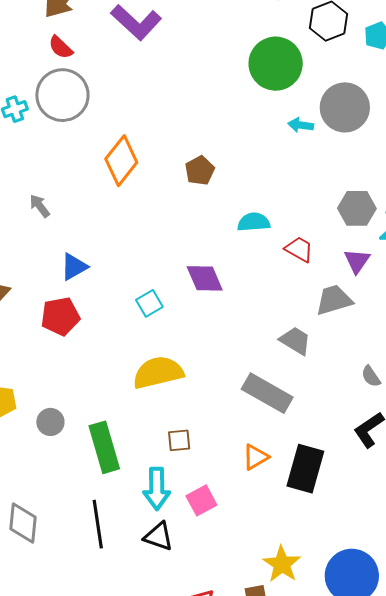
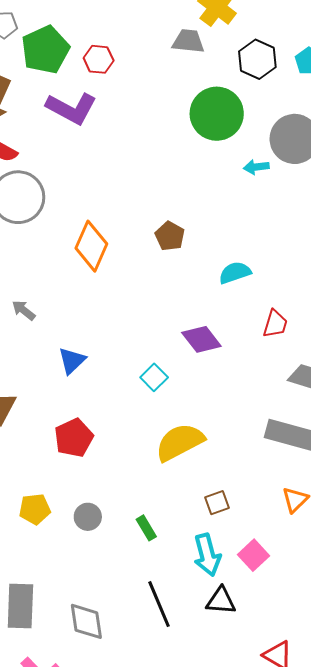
red trapezoid: (299, 249) -> (275, 324), moved, turned 92
red pentagon: (60, 316) -> (74, 438), moved
green rectangle: (104, 447) -> (146, 528), size x0.5

